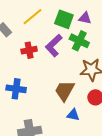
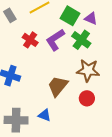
red cross: (29, 50) -> (30, 40), turned 35
blue triangle: (73, 115) -> (45, 115), moved

